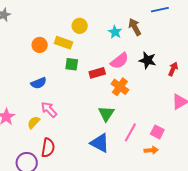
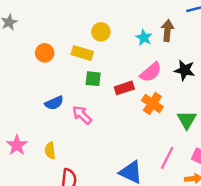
brown arrow: (135, 27) -> (167, 31), turned 36
orange circle: (40, 45) -> (45, 53), moved
pink arrow: (49, 110) -> (82, 115), moved
green triangle: (106, 114) -> (187, 120), moved
yellow semicircle: (34, 122) -> (50, 151), turned -48

